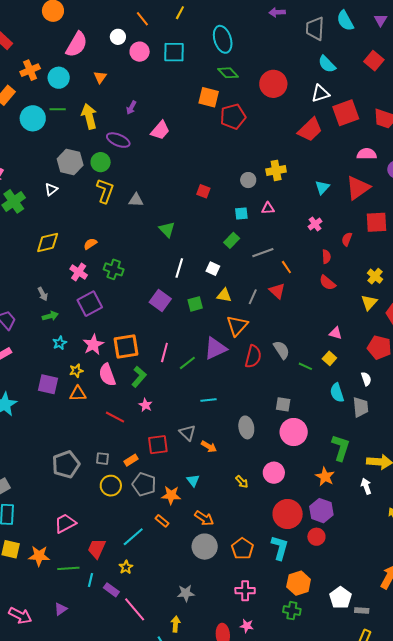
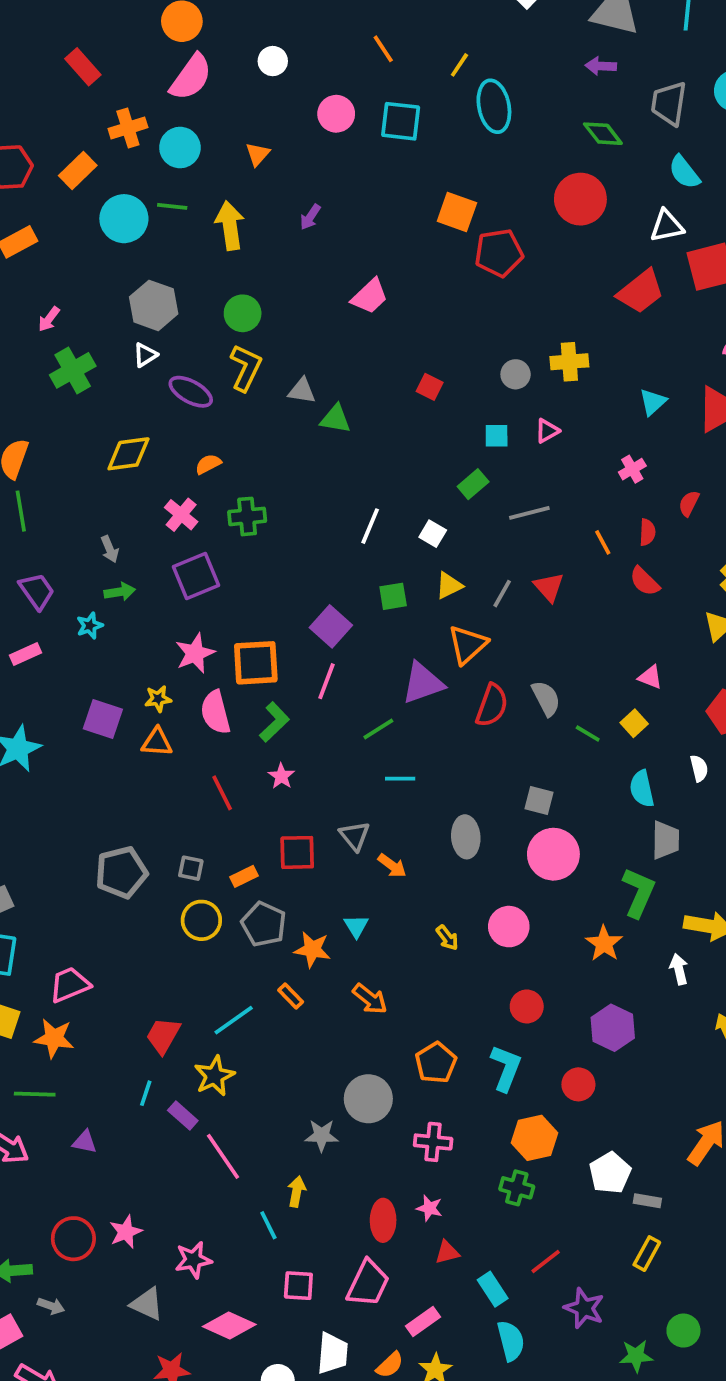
yellow line: (180, 13) -> (459, 65), moved
orange line: (142, 19) -> (383, 49), moved
white circle: (118, 37) -> (273, 61), moved
pink semicircle: (77, 44) -> (191, 77), moved
green diamond: (228, 73) -> (603, 134), moved
pink trapezoid: (160, 130) -> (370, 296), moved
purple ellipse: (118, 140) -> (191, 392), moved
gray hexagon: (70, 162) -> (154, 305), moved
pink triangle: (268, 208) -> (547, 431), turned -32
green triangle: (167, 229) -> (335, 419), moved, turned -42
orange line: (286, 267) -> (603, 542), moved
green cross: (114, 269) -> (247, 516), turned -30
yellow triangle: (224, 295) -> (449, 585), turned -42
purple square: (160, 300) -> (331, 626), moved
cyan star: (60, 343) -> (90, 626), moved
green line: (187, 363) -> (378, 729), moved
gray trapezoid: (361, 407) -> (666, 840), moved
red line: (115, 417) -> (222, 793), turned 30
purple hexagon: (321, 511) -> (613, 1028), moved
red circle: (288, 514) -> (527, 1006), size x0.6
pink trapezoid: (65, 523) -> (70, 985), moved
red circle: (316, 537) -> (578, 1084), moved
gray circle: (205, 547) -> (368, 1099), moved
yellow star: (126, 567) -> (214, 1076), size x1.5
green line: (68, 568) -> (35, 1094), moved
purple triangle: (61, 609) -> (85, 1142), turned 40

